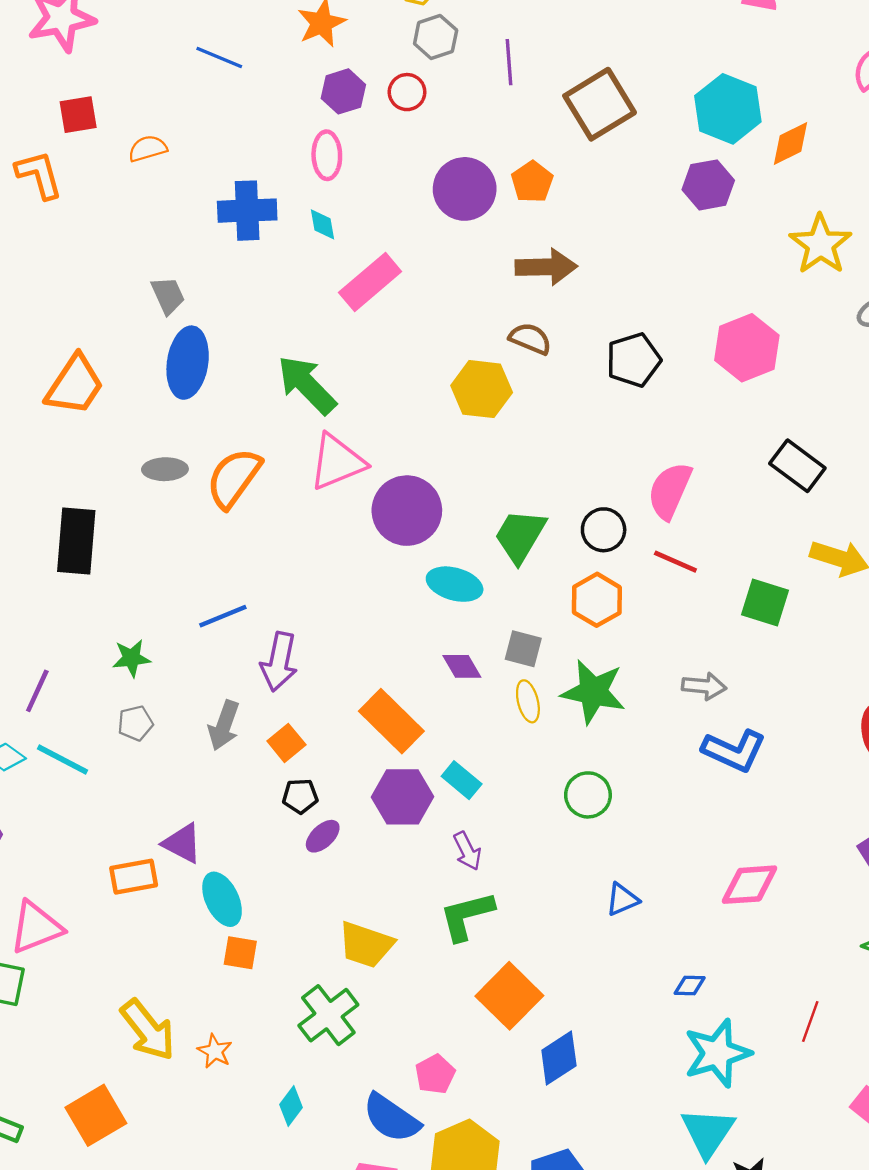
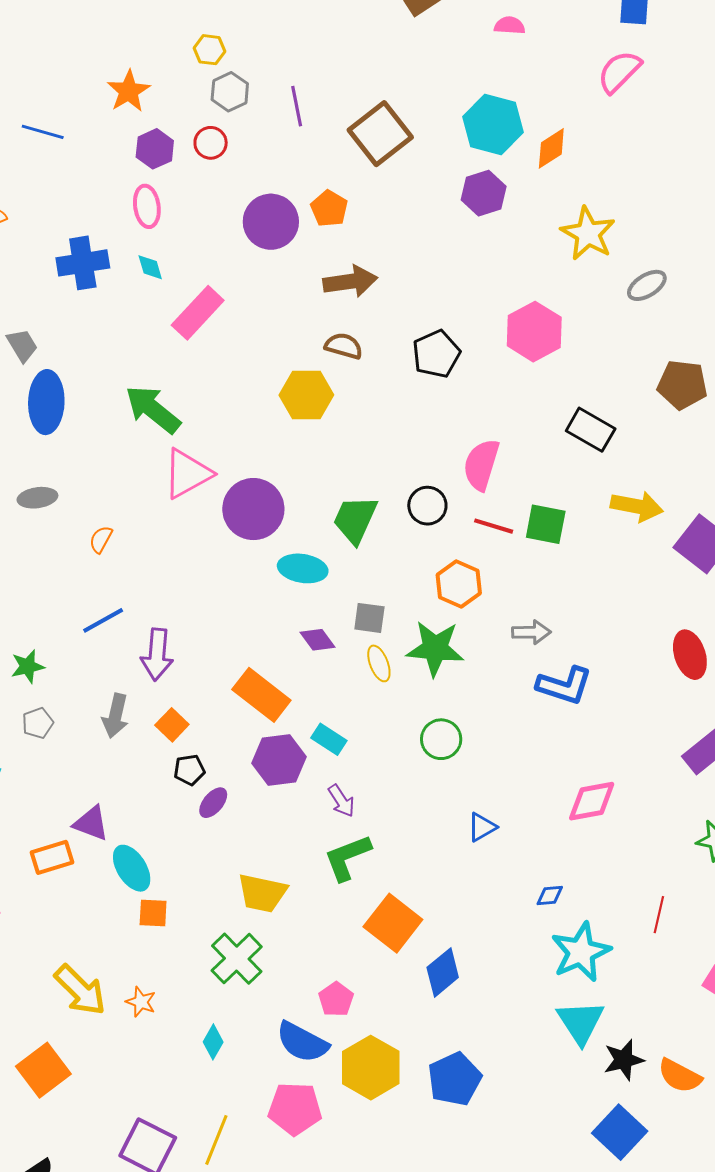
orange semicircle: (234, 478) -> (101, 539), moved, size x0.5
orange hexagon: (597, 600) -> (459, 584), moved
green square: (765, 602) -> (546, 524), moved

